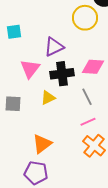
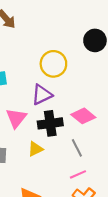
yellow circle: (85, 18) -> (53, 64), moved
pink diamond: (93, 67) -> (83, 116), turned 35

